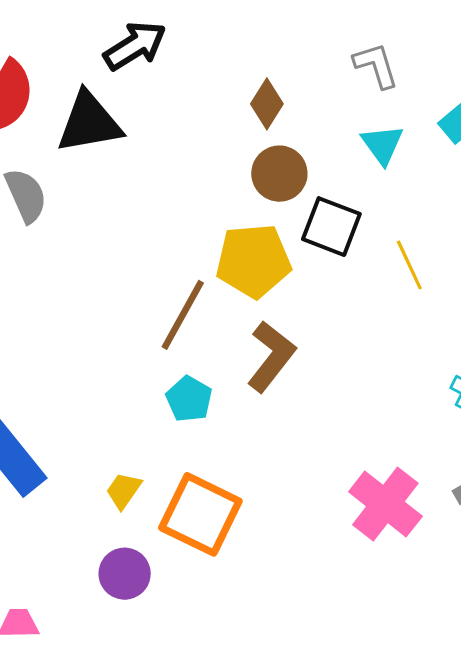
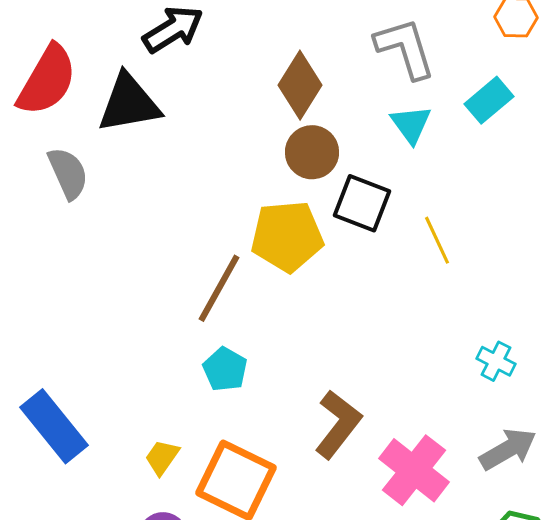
gray L-shape: (376, 65) -> (405, 48), size x1.4
brown diamond: (267, 104) -> (300, 85), size x1.4
brown L-shape: (271, 356) -> (338, 424), moved

